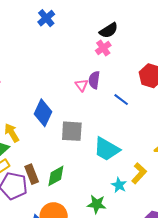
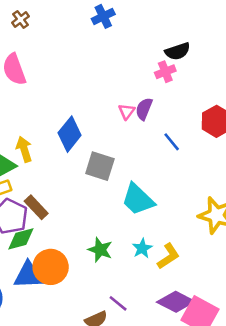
yellow L-shape: (139, 173) -> (168, 256), moved
brown rectangle: (32, 174) -> (36, 207), turned -36
green diamond: (56, 176) -> (21, 239), moved
green star: (97, 204) -> (100, 250), moved

